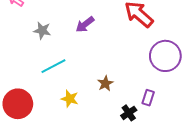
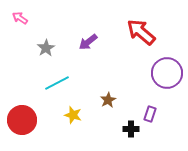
gray star: (42, 31) -> (46, 48), turned 30
black cross: (129, 113) -> (131, 129), turned 35

